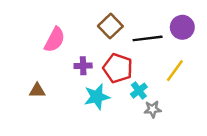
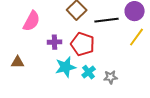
yellow line: (175, 71) -> (137, 37), moved
cyan cross: (139, 91) -> (89, 72), moved

